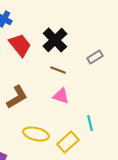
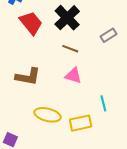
brown L-shape: (17, 97) -> (28, 77), turned 40
yellow rectangle: (68, 142) -> (81, 123), turned 30

